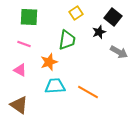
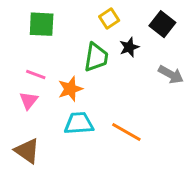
black star: (99, 32) -> (129, 47), moved
pink line: (24, 44) -> (36, 75), moved
pink triangle: (20, 70) -> (29, 100), turned 40

